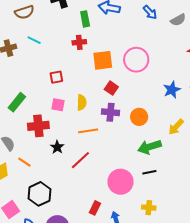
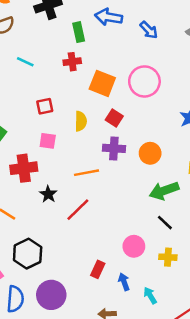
blue arrow: (150, 12) -> (149, 30), moved
cyan line: (34, 40) -> (25, 62), moved
orange square: (103, 60) -> (102, 83), turned 30
yellow semicircle: (82, 103) -> (81, 121), moved
black line: (149, 172) -> (165, 223), turned 56
pink circle: (120, 182) -> (134, 246), moved, size x0.7
yellow cross: (149, 208) -> (168, 257), moved

